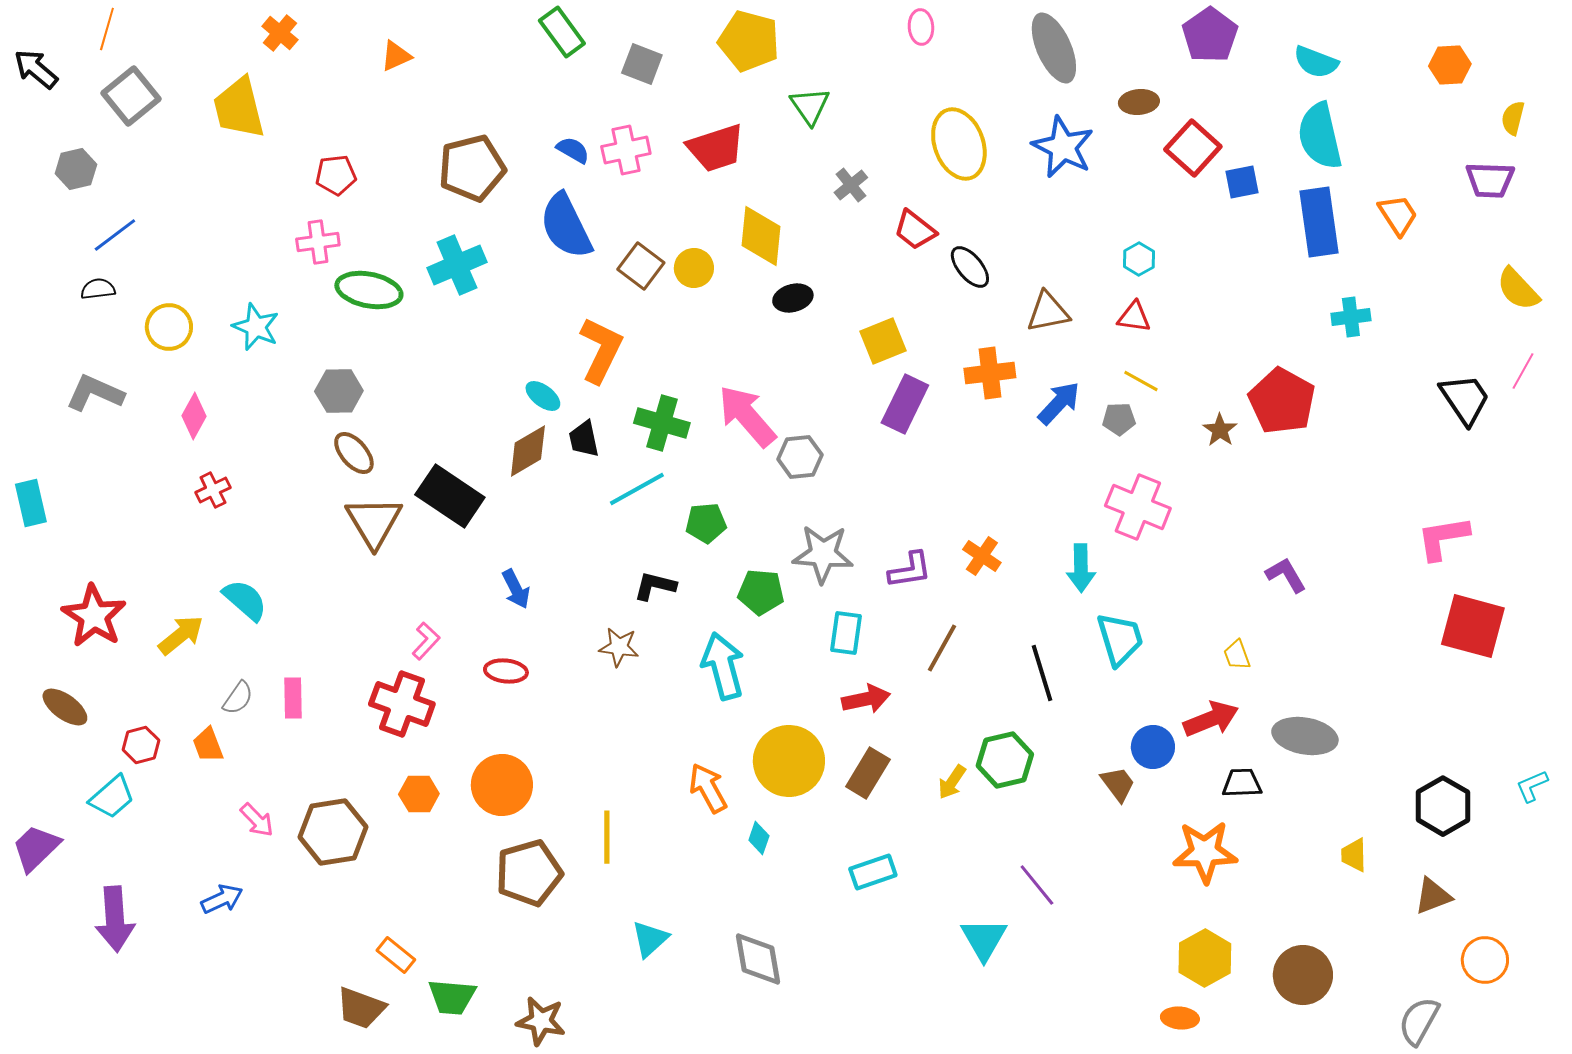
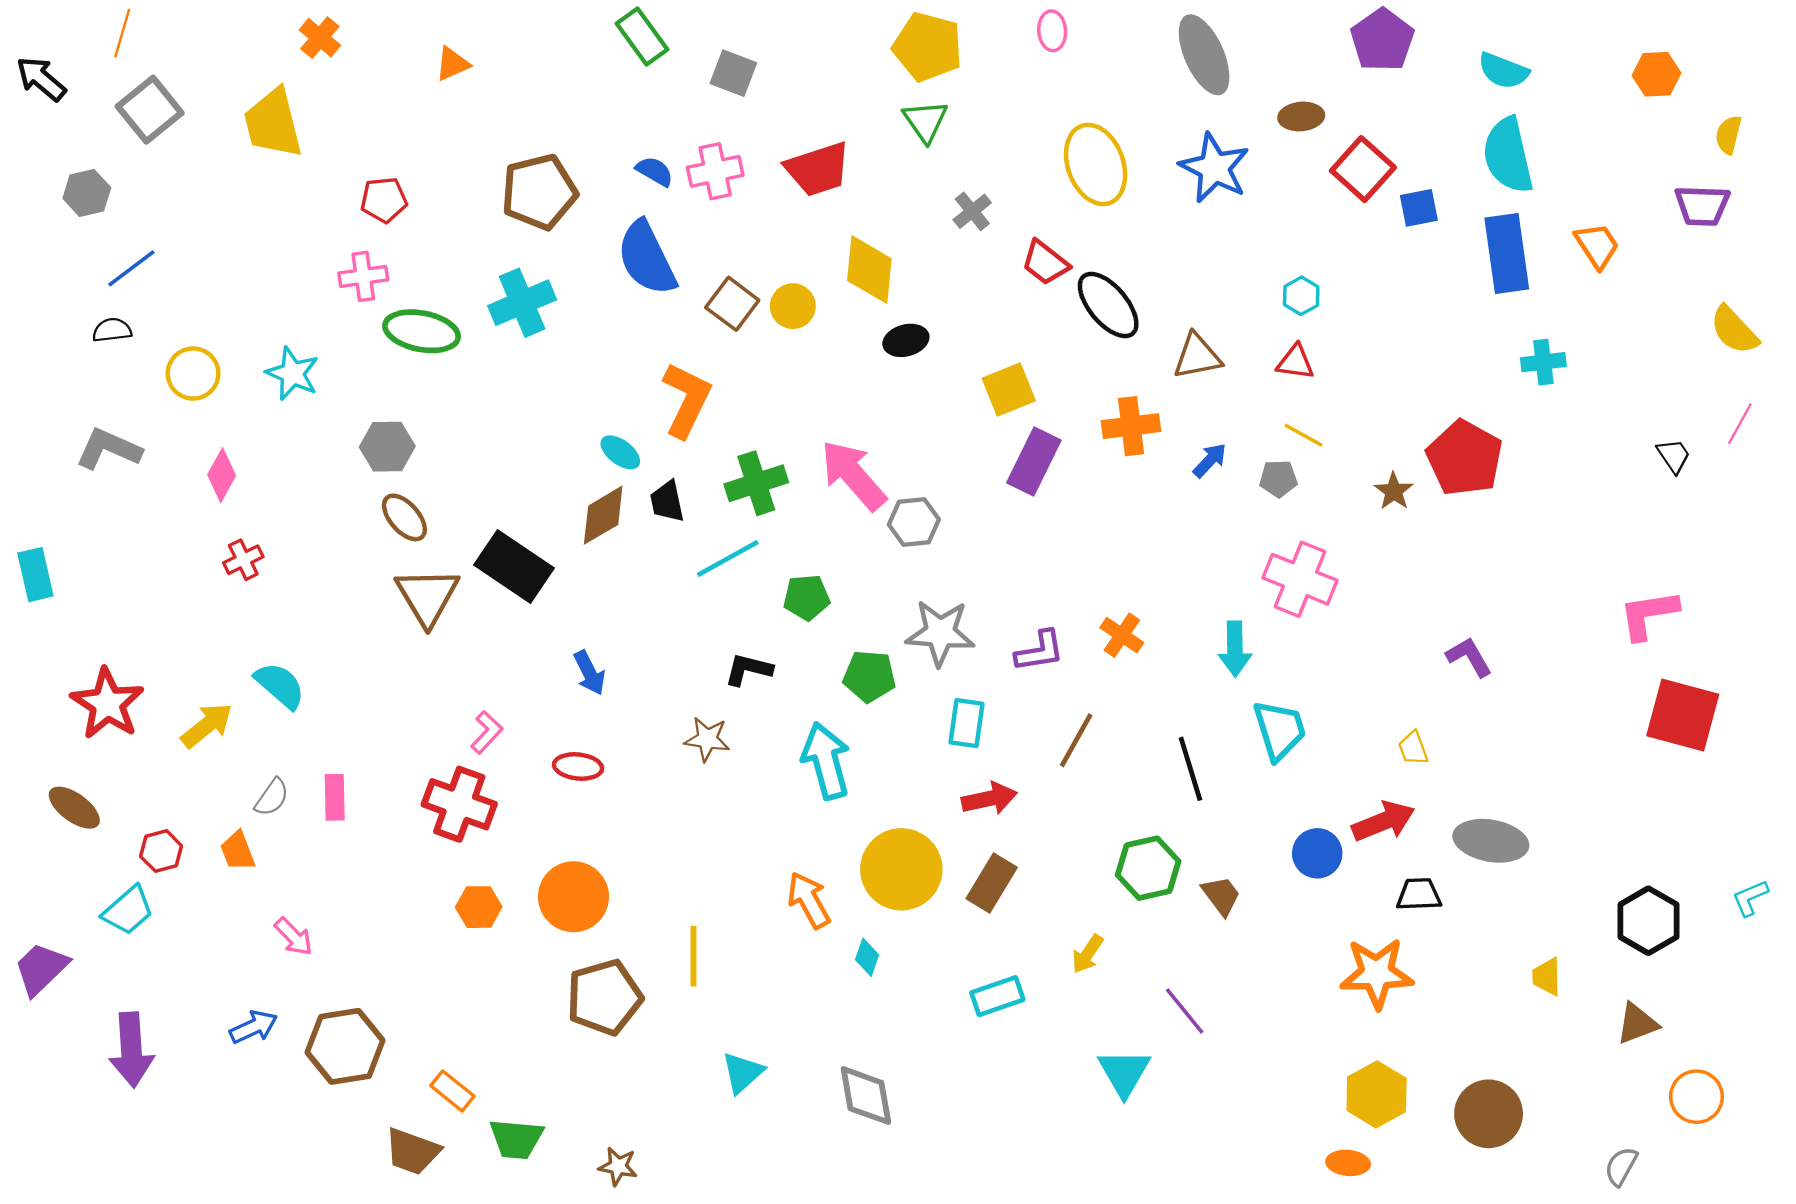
yellow pentagon: (749, 41) -> (928, 47), moved
black ellipse: (970, 267) -> (1108, 305), size x1.4
black trapezoid: (1465, 399) -> (1674, 456), size x0.6
blue arrow: (1059, 403) -> (1210, 460), size x0.7
green cross: (662, 423) -> (756, 483), turned -34
yellow arrow: (952, 782) -> (1088, 954), moved
brown trapezoid: (1118, 784) -> (1221, 896), moved
brown hexagon: (333, 832) -> (345, 1046), moved
brown star: (541, 1021) -> (618, 1166), size x0.7
gray semicircle: (1419, 1021) -> (1621, 1166), size x0.7

